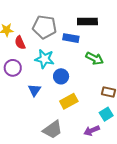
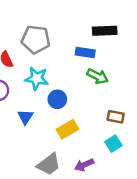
black rectangle: (87, 22) -> (105, 31), moved
blue rectangle: (71, 38) -> (85, 53), moved
purple arrow: (92, 131) -> (84, 165), moved

